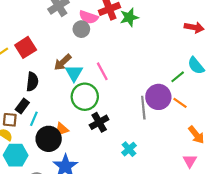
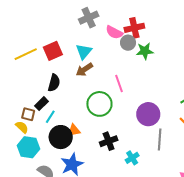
green star: (129, 17) -> (145, 51), moved
gray circle: (81, 29) -> (128, 43), moved
cyan triangle: (74, 73) -> (84, 52), moved
purple circle: (158, 97) -> (148, 114), moved
gray line: (143, 108) -> (160, 139), moved
black cross: (99, 122) -> (109, 141), moved

